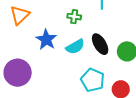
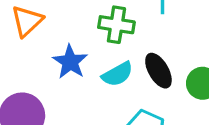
green cross: (74, 17) -> (116, 25), size x1.5

